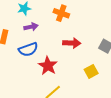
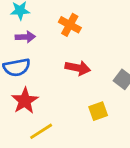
red star: (48, 66) -> (25, 101), moved

